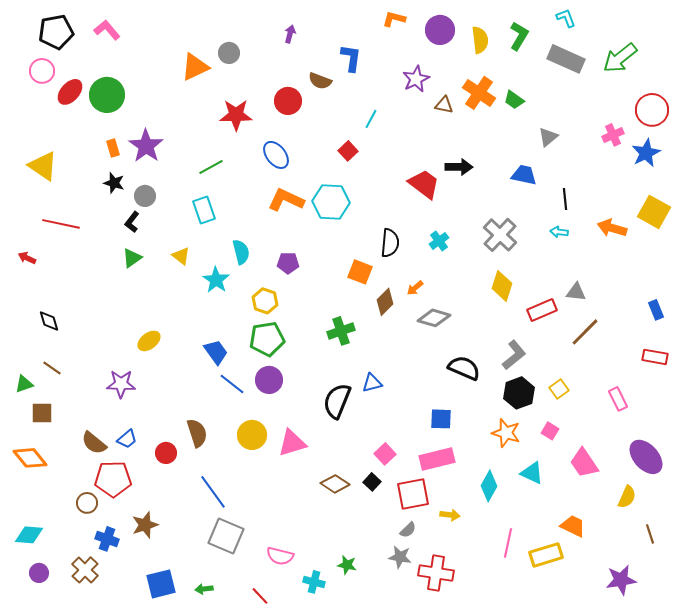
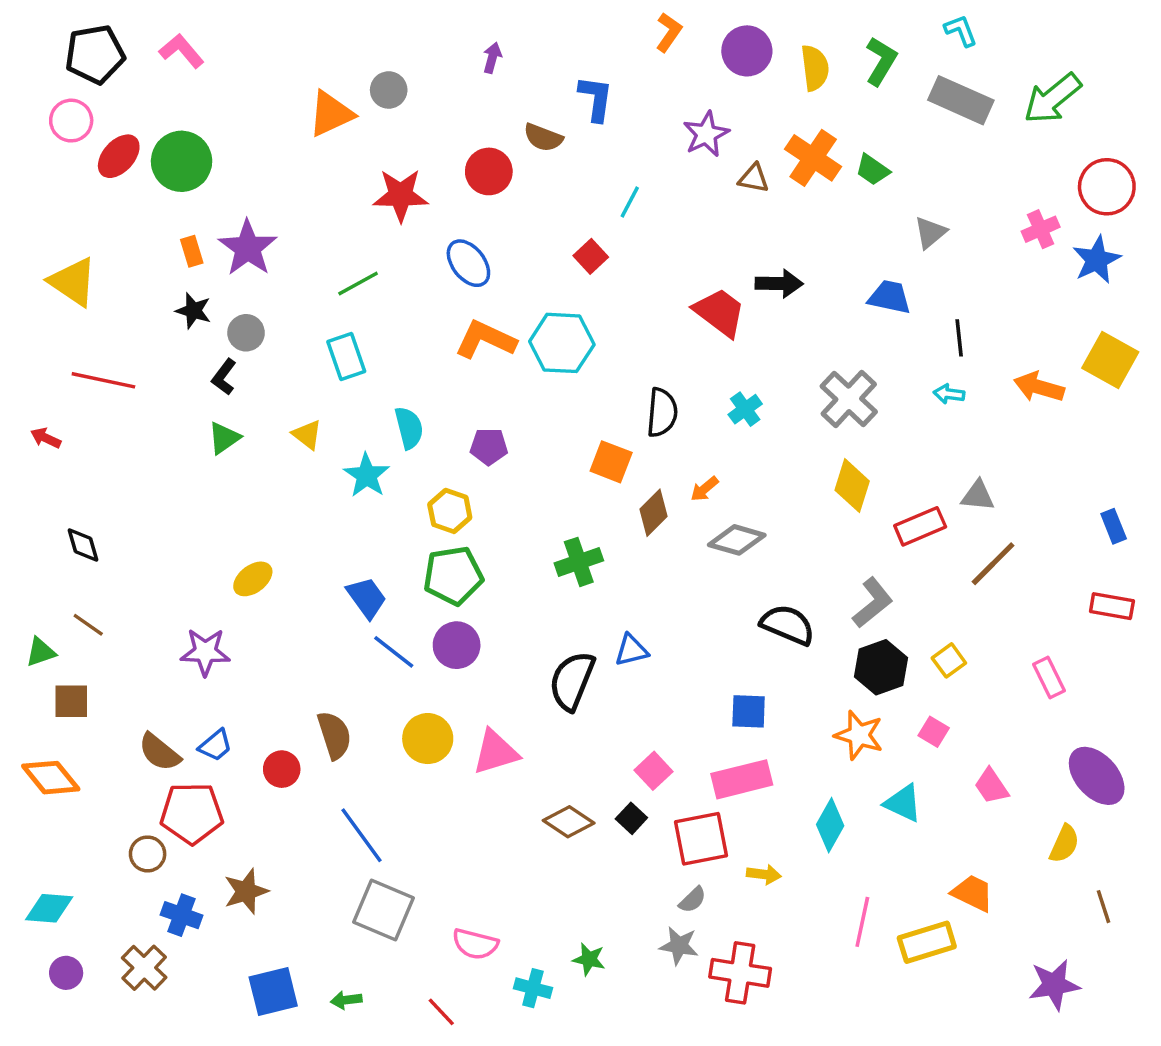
orange L-shape: (394, 19) -> (669, 32), turned 110
pink trapezoid: (584, 463) -> (991, 786), size x0.7

